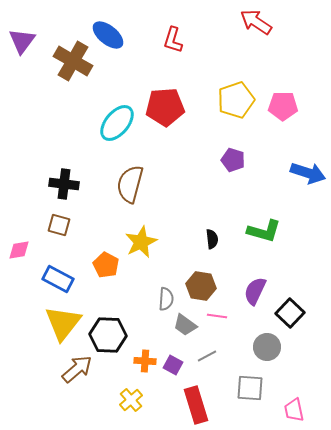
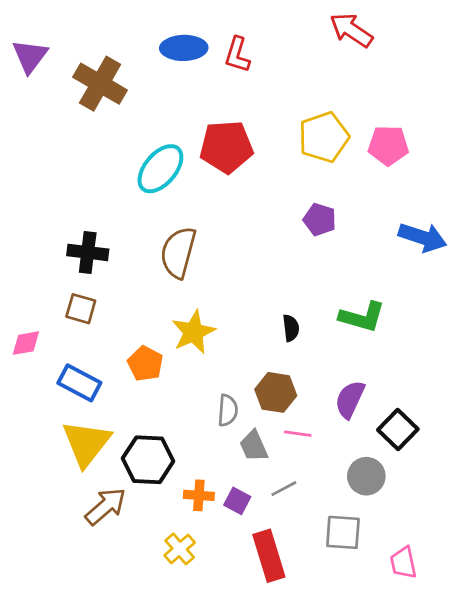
blue ellipse: (108, 35) -> (184, 48), moved, turned -40
gray trapezoid: (185, 325) -> (254, 446), turned 30

